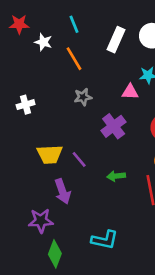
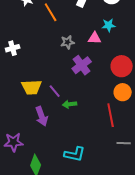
gray star: (83, 97) -> (68, 42), moved
green arrow: (116, 176) -> (70, 104), moved
purple star: (41, 221) -> (14, 142), moved

